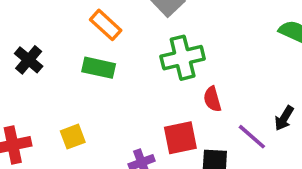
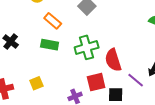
green cross: (183, 58) -> (87, 47), moved
red semicircle: (212, 99) -> (113, 60), size x1.6

